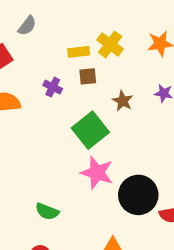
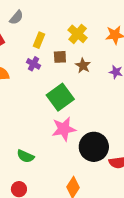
yellow rectangle: (79, 52) -> (39, 40), moved, turned -63
brown star: (123, 101) -> (83, 66), moved
pink star: (97, 173) -> (64, 129), turned -30

